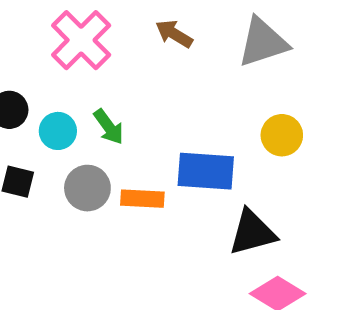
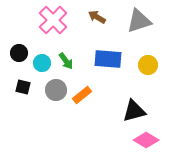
blue rectangle: (206, 171) -> (108, 59), moved
orange rectangle: (142, 199) -> (82, 95), turned -42

